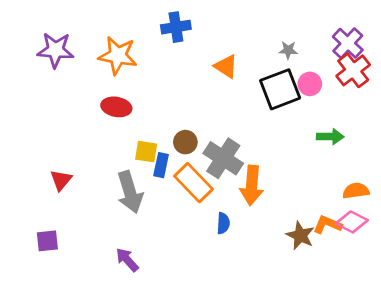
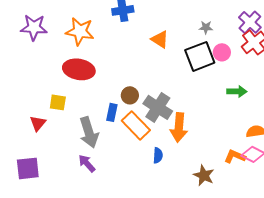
red ellipse: (116, 107) -> (79, 69), size x1.4
yellow square: (146, 152) -> (58, 102), moved
brown star: (300, 235) -> (204, 175), moved
purple square: (47, 241) -> (28, 168), size x1.4
purple arrow: (127, 260) -> (87, 163), moved

